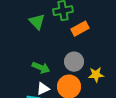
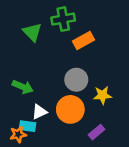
green arrow: (41, 68) -> (23, 87), moved

